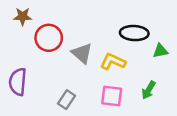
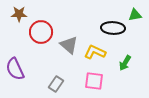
green triangle: (160, 51) -> (135, 15), moved
purple semicircle: (18, 82) -> (15, 69), turned -30
green arrow: (149, 90) -> (125, 63), moved

